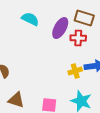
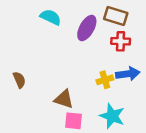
red cross: (78, 38) -> (121, 41), moved
brown triangle: (16, 100) -> (64, 99), moved

